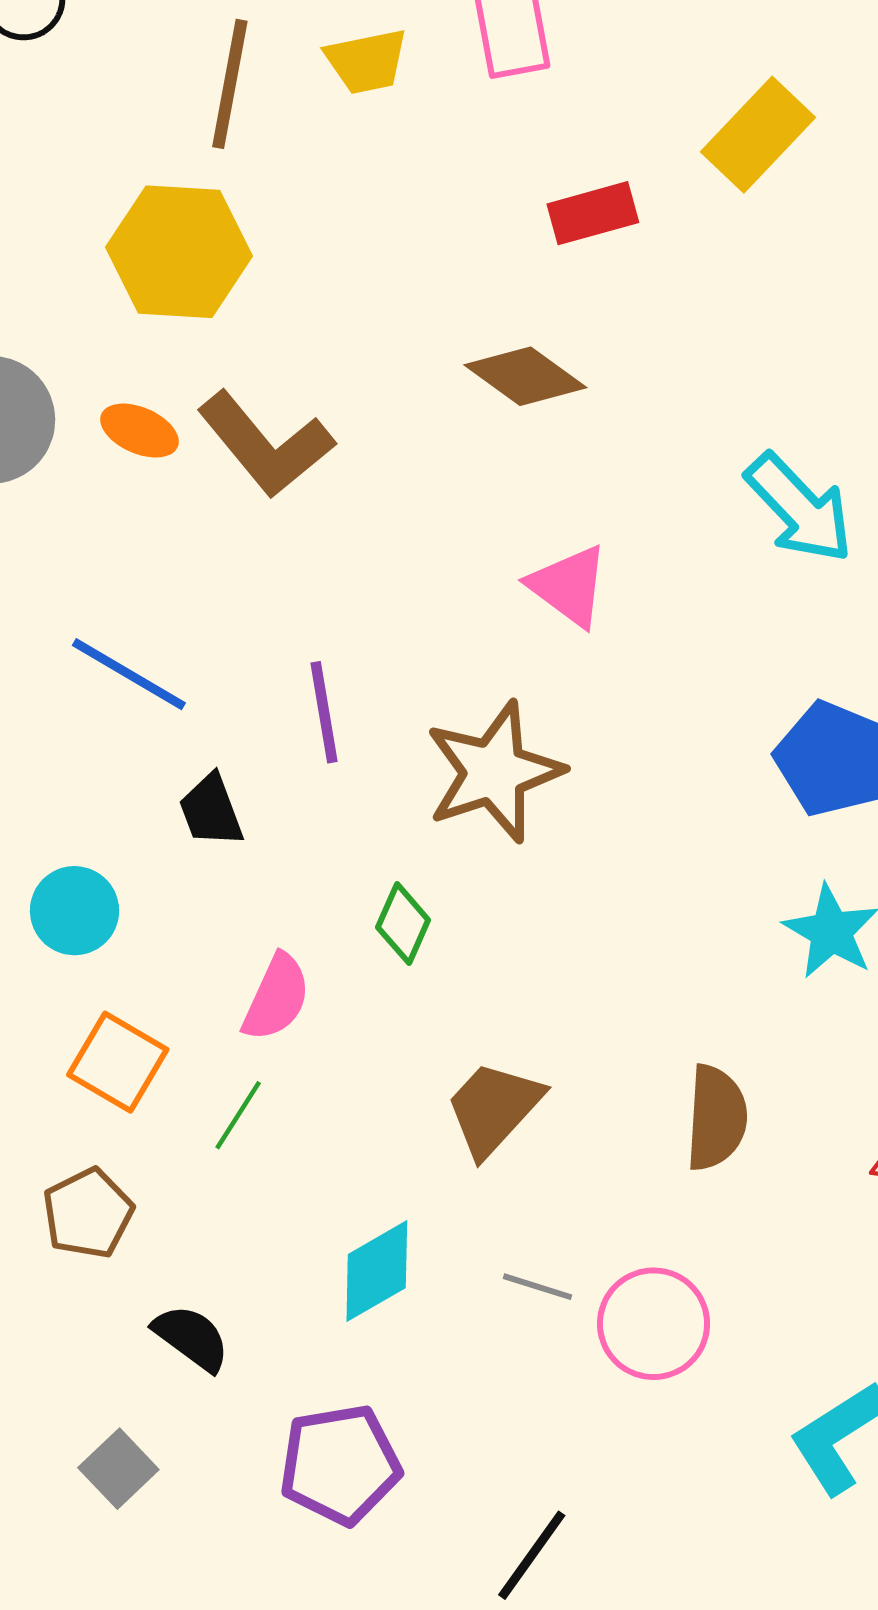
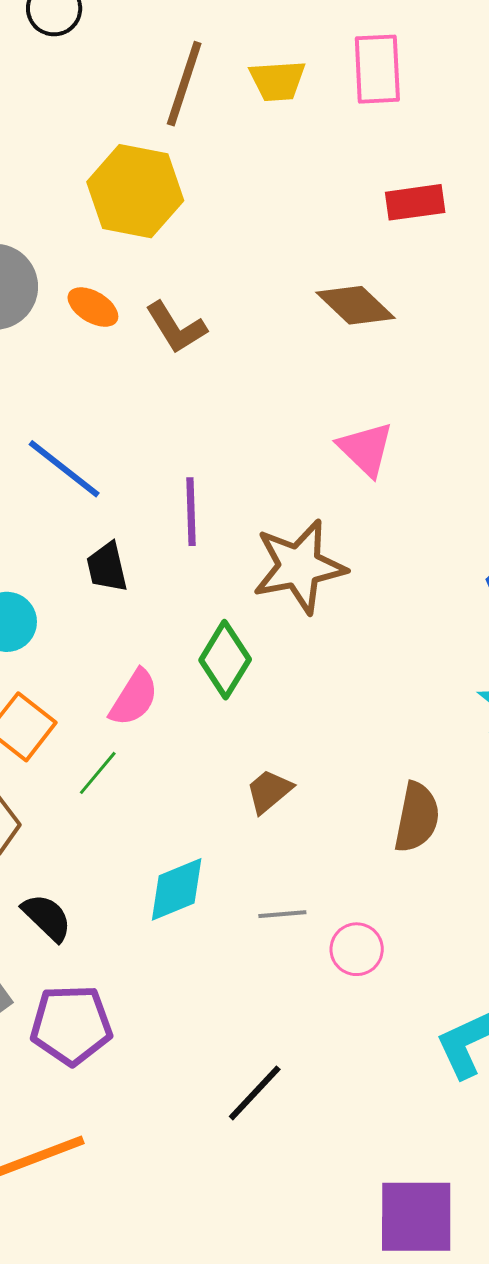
brown L-shape: (266, 444) -> (176, 328), size x0.7
green diamond: (403, 924) -> (225, 660), size x1.4
brown trapezoid: (494, 1108) -> (269, 791), size x0.7
gray line: (537, 1287) -> (282, 914), turned -30
pink circle: (654, 1324) -> (357, 949), size x0.7
purple pentagon: (340, 1465) -> (71, 1025), moved

